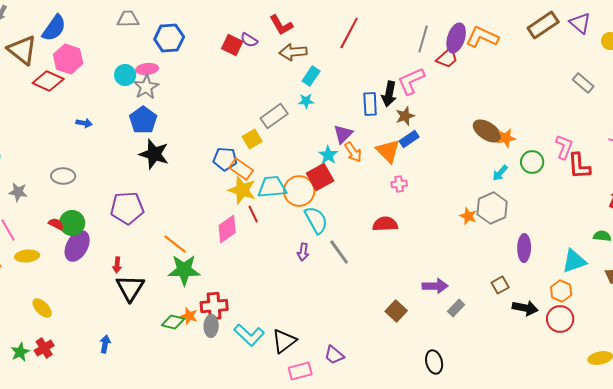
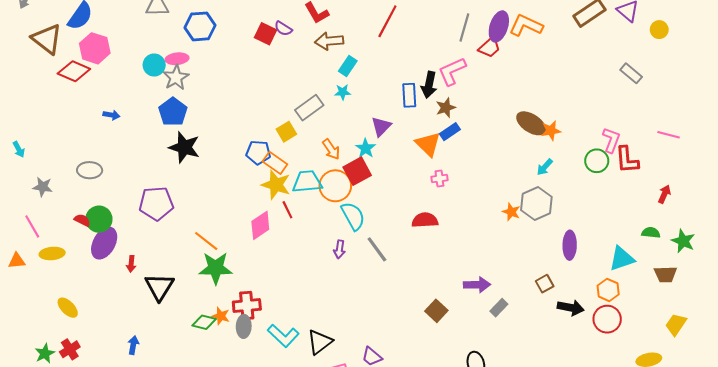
orange arrow: (353, 152) -> (331, 149), moved
green circle: (532, 162) -> (597, 161), moved
red arrow: (117, 265) -> (131, 264), moved

